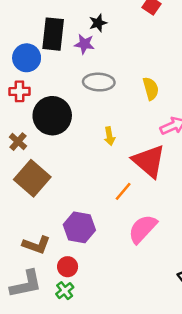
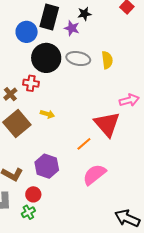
yellow semicircle: (151, 89) -> (107, 60), moved
red cross: (19, 91) -> (31, 83), moved
black circle: (52, 116) -> (46, 58), moved
yellow arrow: (110, 136) -> (47, 114), moved, turned -72

